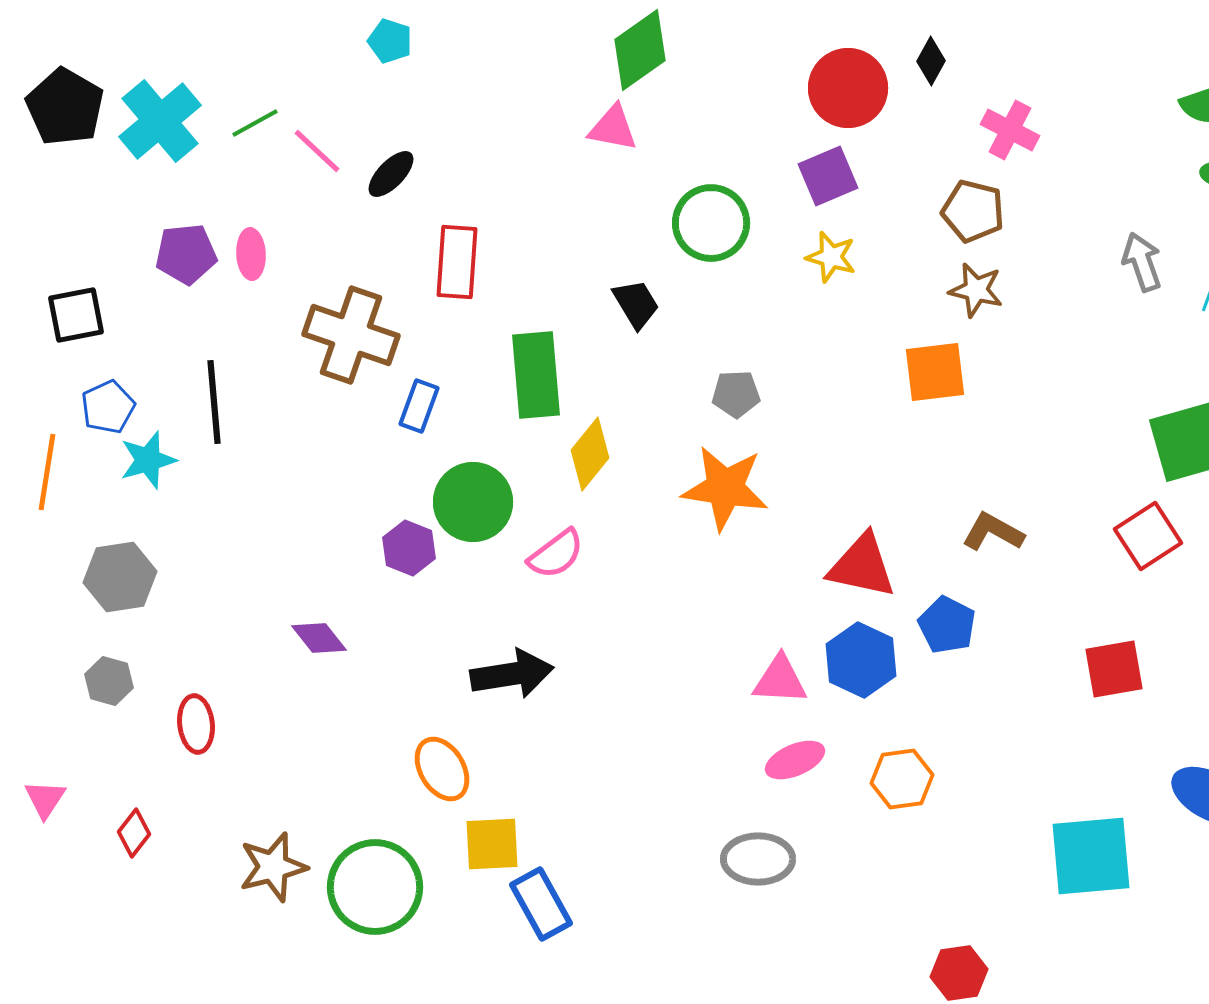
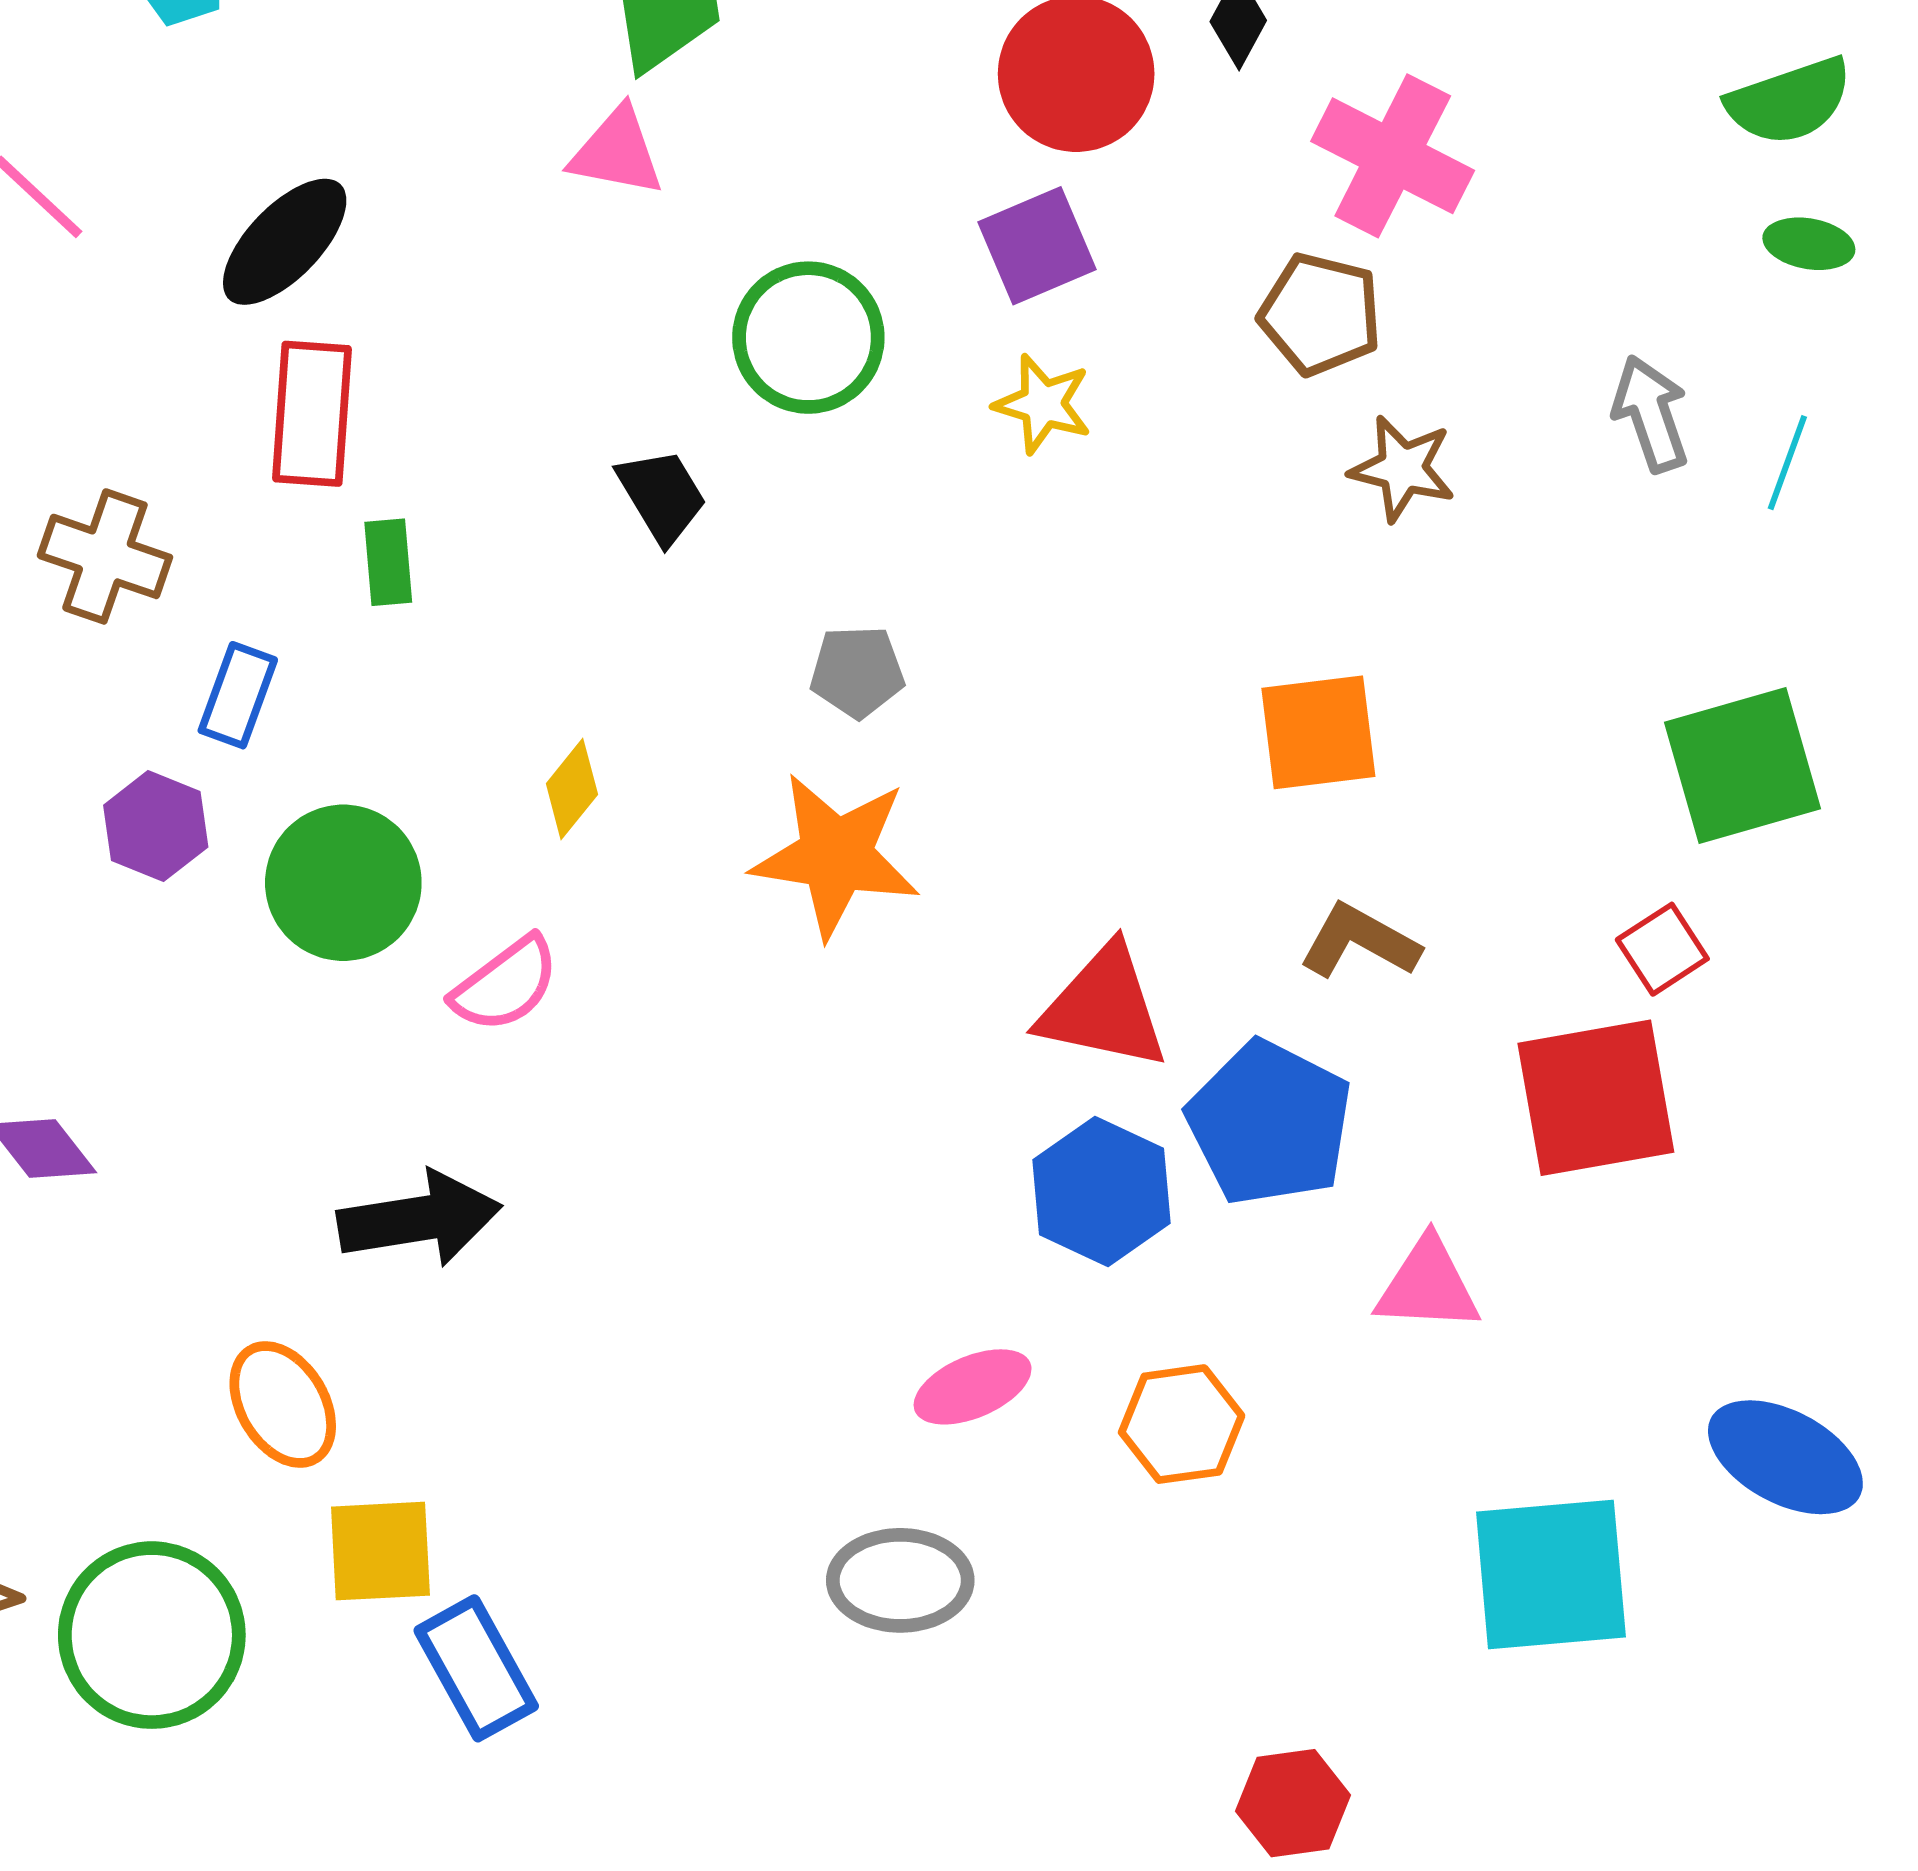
pink cross: (1010, 130) -> (1393, 156), size x1.4
black ellipse: (391, 174) -> (285, 242), moved, size x1.4
brown star: (976, 290) -> (1402, 468), moved
brown cross: (351, 335) -> (105, 556), size x0.7
orange square: (935, 372) -> (1318, 732), moved
green rectangle: (536, 375) -> (388, 562), moved, size x0.5
yellow diamond: (590, 454) -> (572, 789), size x0.7
red square: (1148, 536) -> (1662, 949), size x0.7
purple hexagon: (409, 548) -> (156, 826), moved
blue pentagon: (947, 625) -> (1270, 1123), size x1.5
red square: (1114, 669) -> (1596, 1098), moved, size x1.4
pink triangle: (780, 680) -> (1428, 1285), moved

